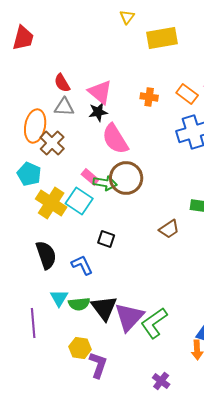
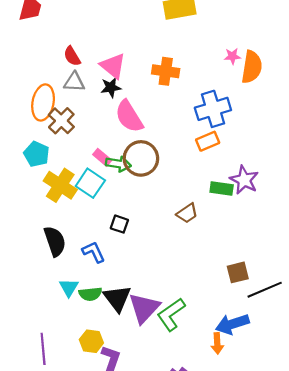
orange rectangle: (187, 94) -> (208, 141), moved, turned -60
orange cross: (149, 97) -> (166, 71), size x1.4
purple line: (33, 323) -> (43, 349), moved

